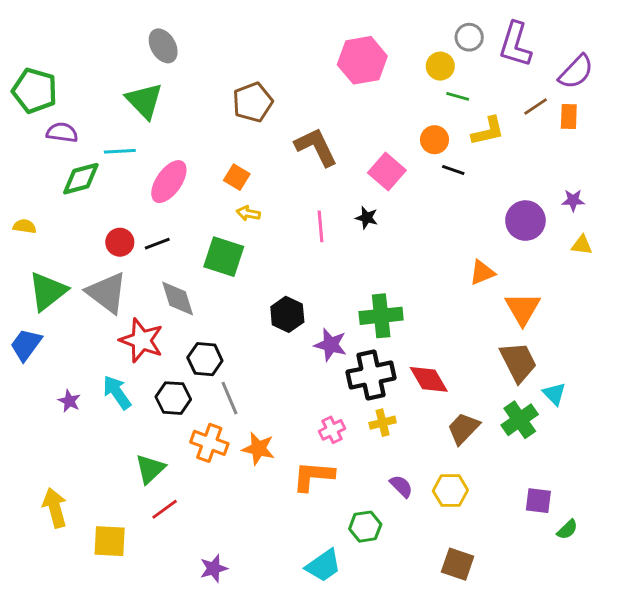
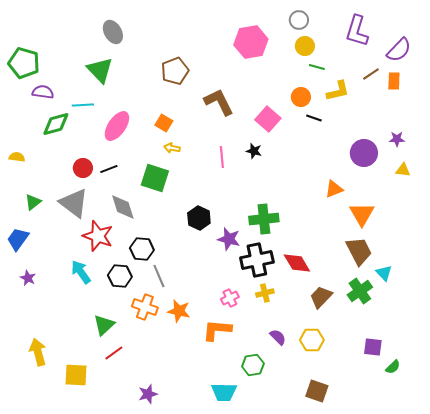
gray circle: (469, 37) -> (299, 20), moved
green triangle: (48, 291) -> (33, 202), size x0.6
purple star: (69, 401) -> (28, 278), moved
cyan trapezoid: (323, 566) -> (224, 392), turned 36

